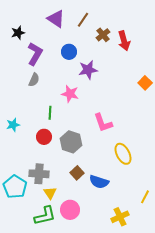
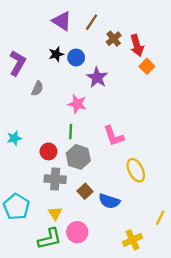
black star: (18, 33) -> (56, 54), moved
purple L-shape: (35, 54) -> (18, 63), moved
purple star: (88, 70) -> (97, 77), turned -30
orange square: (145, 83) -> (147, 66), moved
green line: (50, 113) -> (71, 132), moved
gray cross: (39, 174) -> (55, 179), moved

